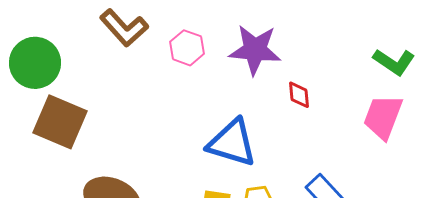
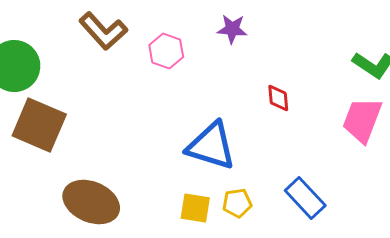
purple star: (255, 50) -> (232, 29), moved, size x0.6

